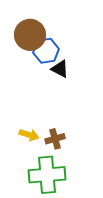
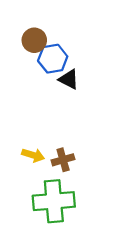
brown circle: (30, 35) -> (34, 40), size x0.7

